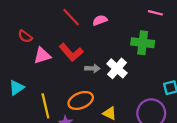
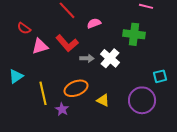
pink semicircle: (100, 20) -> (94, 23), moved

